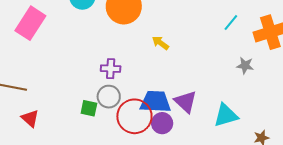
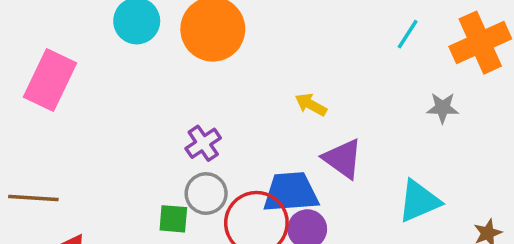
yellow arrow: (160, 43) -> (311, 105), moved
purple cross: (111, 69) -> (203, 143), turned -30
purple triangle: (186, 102) -> (343, 159), moved

